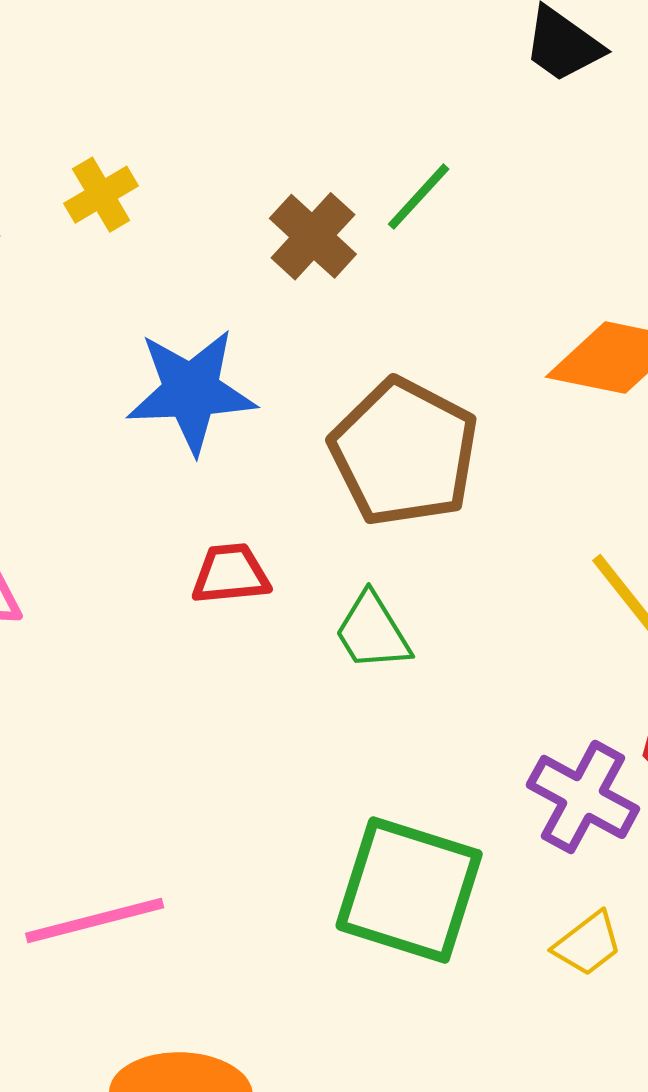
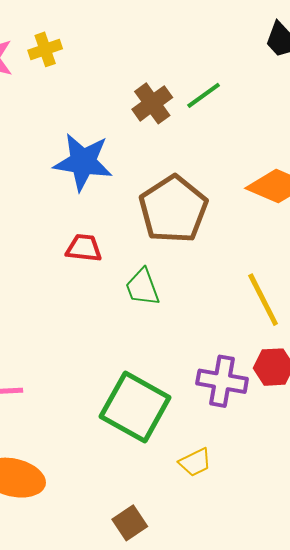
yellow cross: (101, 195) -> (45, 49), moved
purple cross: (583, 797) -> (222, 381), turned -30
yellow trapezoid: (588, 944) -> (195, 462), moved

